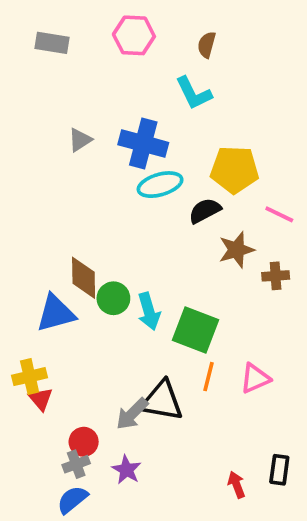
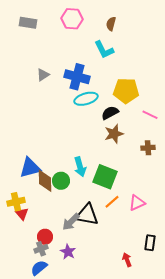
brown star: (236, 250) -> (114, 134), moved
brown diamond: (84, 278) -> (45, 181), moved
green circle: (113, 298) -> (61, 181), moved
orange line: (208, 377) -> (112, 202), turned 35
black rectangle: (279, 470) -> (150, 243), moved

